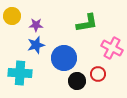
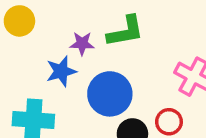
green L-shape: (87, 23) -> (125, 31), moved
purple star: (36, 25) -> (82, 44), moved

